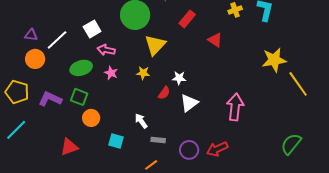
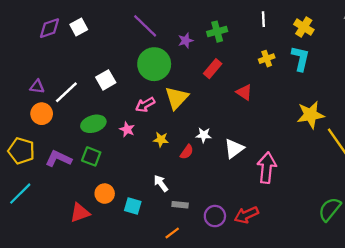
pink arrow: (106, 50) -> (145, 105), moved, turned -42
yellow star: (143, 73) -> (161, 140), moved
white triangle: (189, 103) -> (234, 149), moved
orange circle: (91, 118) -> (105, 194), moved

